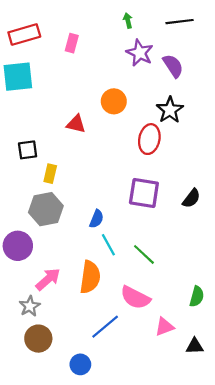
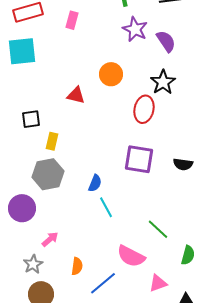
black semicircle: (191, 198) -> (183, 164), turned 60
green line: (144, 254) -> (158, 229), moved
orange semicircle: (90, 277) -> (77, 266), moved, size x0.6
pink arrow: (48, 279) -> (50, 239), size x0.7

